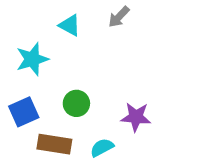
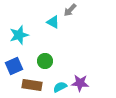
cyan triangle: (70, 25) -> (53, 22), moved
purple star: (136, 117) -> (80, 83), moved

